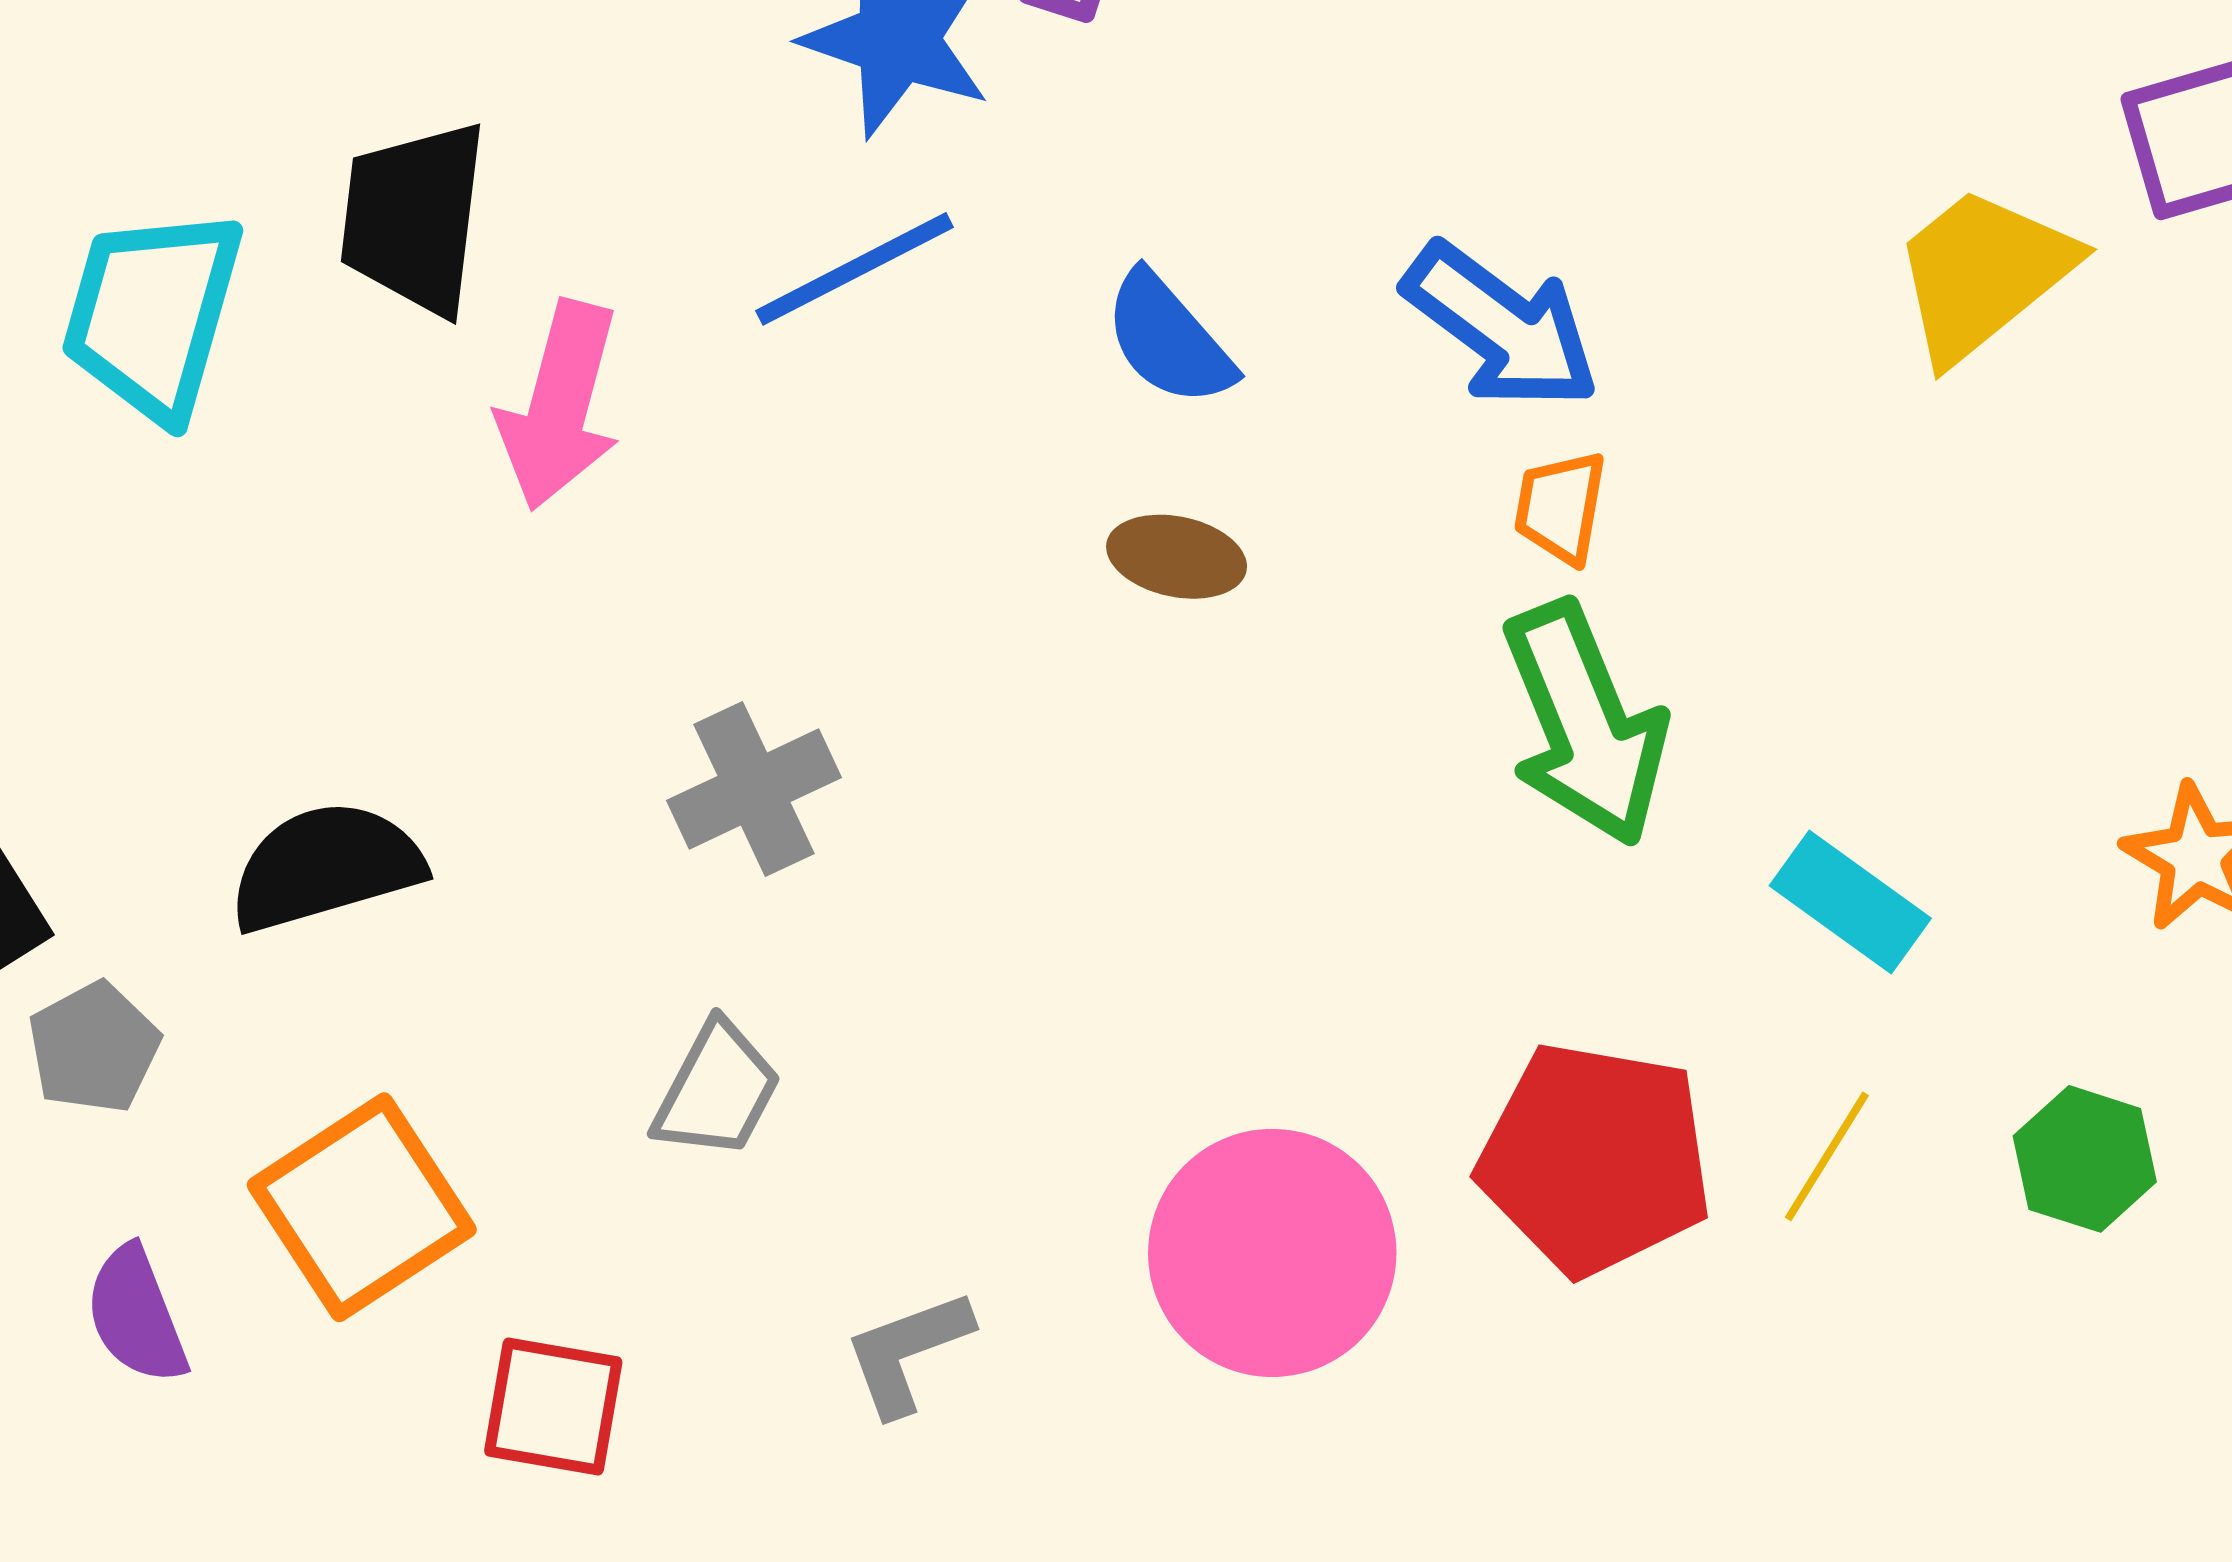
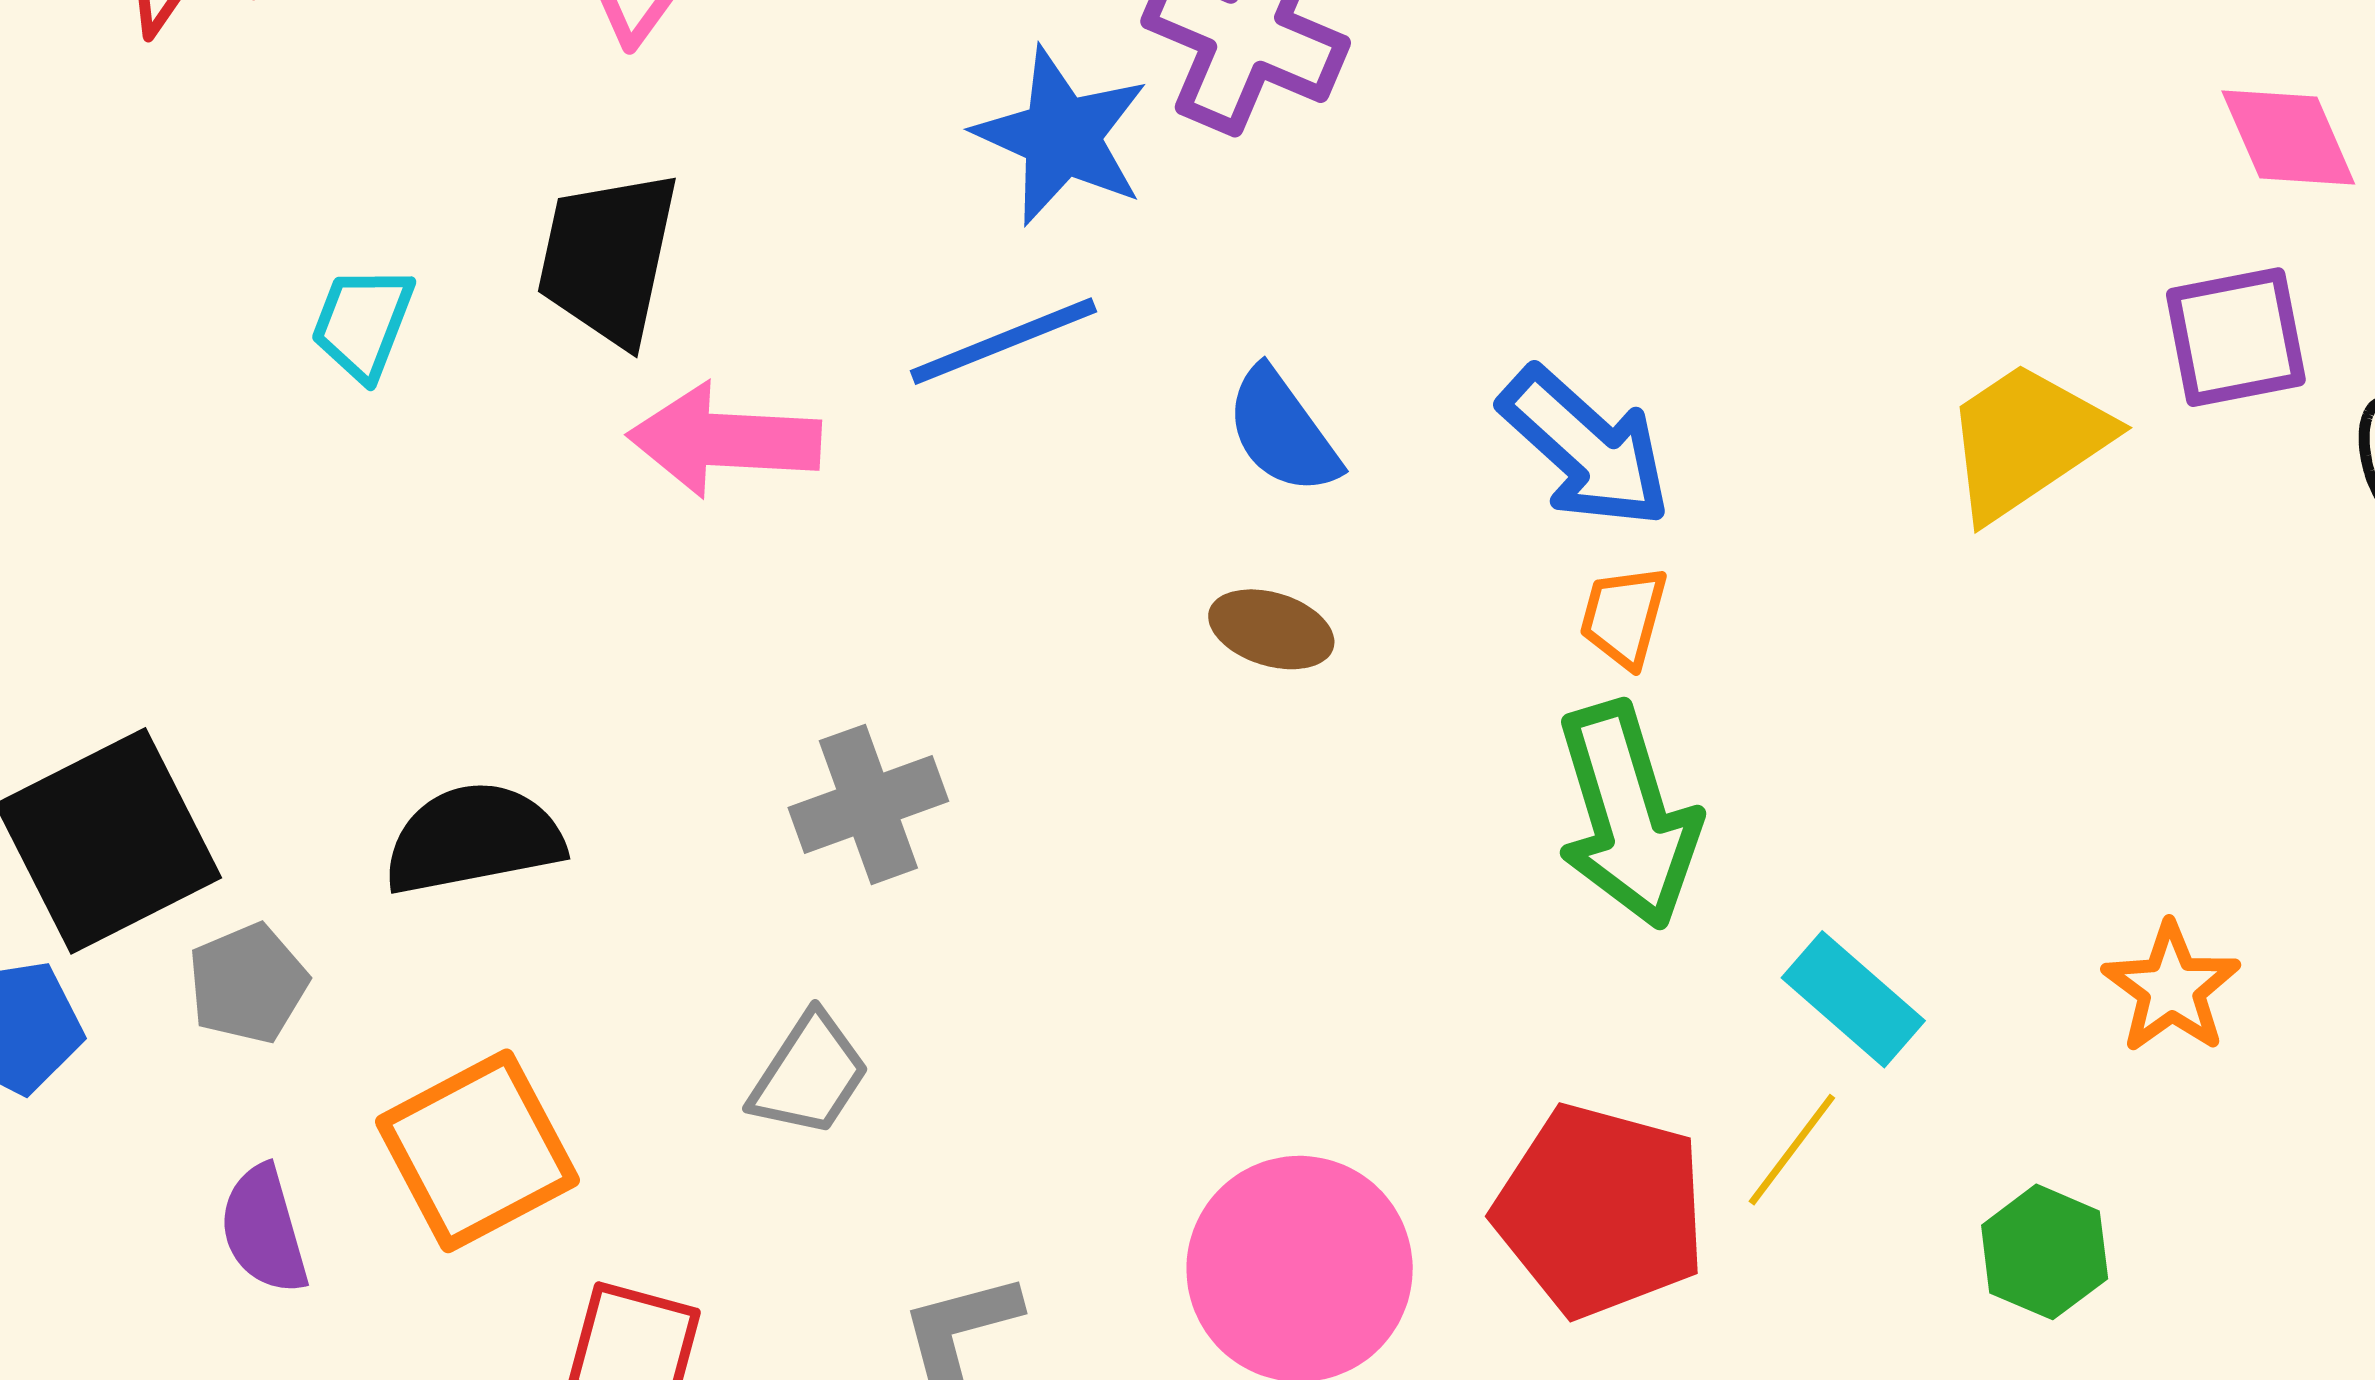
cyan trapezoid: (152, 314) -> (363, 323), size x0.6
pink arrow: (560, 405) -> (724, 440), turned 73
yellow line: (1827, 1156) -> (1792, 1150), moved

